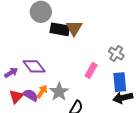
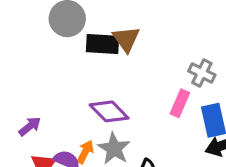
purple diamond: (34, 66) -> (109, 111), moved
pink rectangle: (91, 70) -> (180, 103), moved

